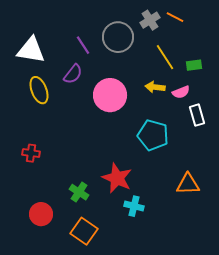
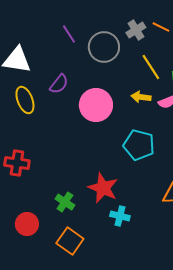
purple line: (83, 45) -> (69, 34), moved
red cross: (31, 153) -> (17, 163), size x1.4

